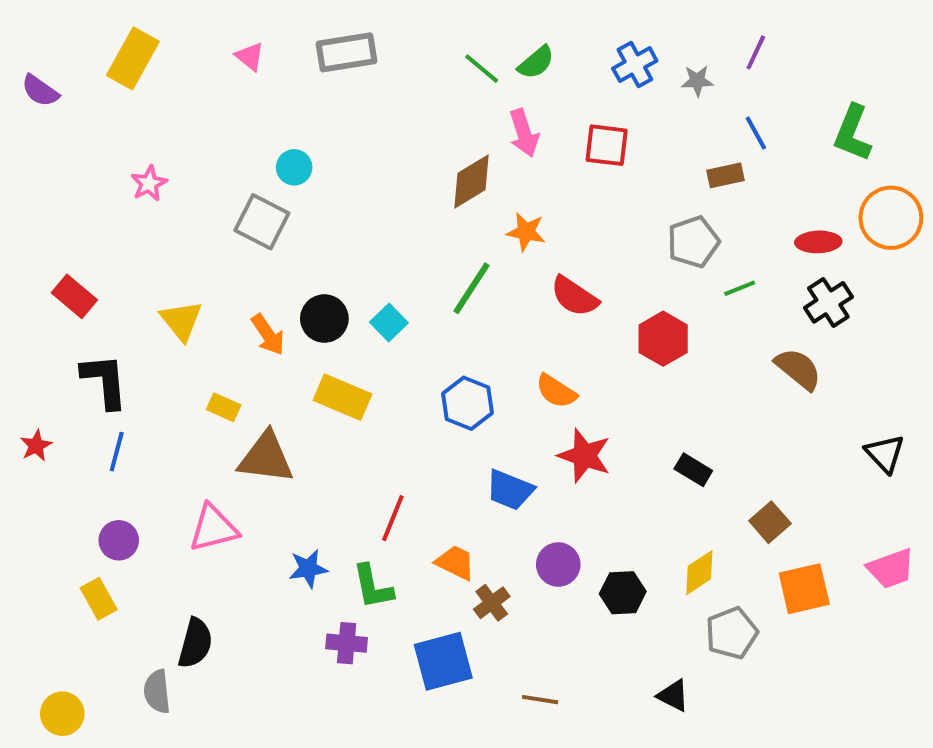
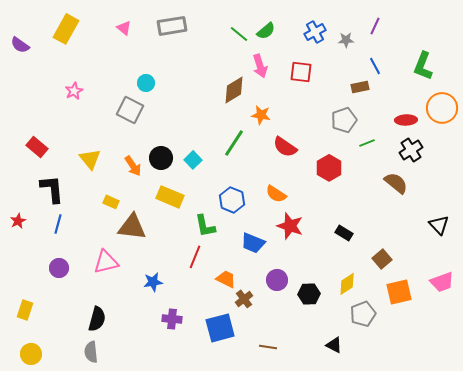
green L-shape: (373, 587) -> (205, 226), moved
yellow rectangle: (99, 599) -> (25, 310), moved, turned 48
gray semicircle: (157, 692) -> (91, 352), moved

